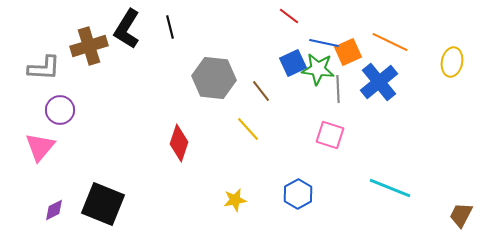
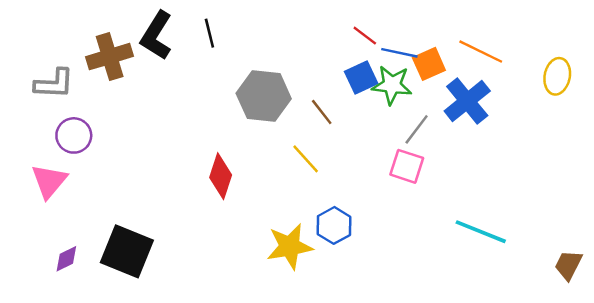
red line: (289, 16) -> (365, 36), moved
gray line: (338, 89) -> (417, 129), moved, turned 40
blue hexagon: (298, 194) -> (334, 225), moved
yellow star: (235, 200) -> (290, 246), size x1.6

